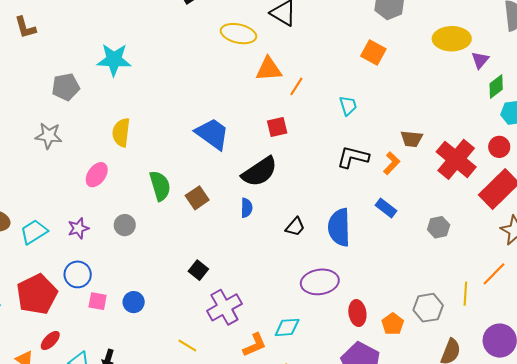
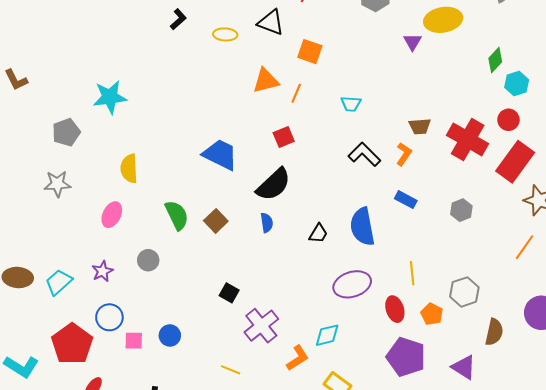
yellow ellipse: (238, 34) -> (225, 34), moved, size x0.7
orange square: (373, 52) -> (310, 52), moved
purple triangle: (480, 60) -> (413, 42), moved
cyan trapezoid: (348, 106) -> (351, 104), turned 120
black L-shape: (353, 157) -> (364, 154), turned 40
yellow line: (465, 294) -> (412, 273), moved

